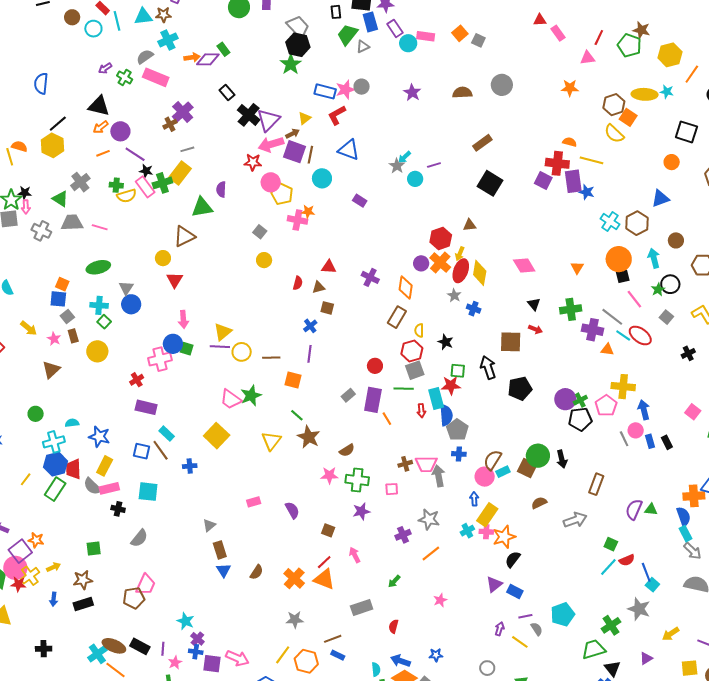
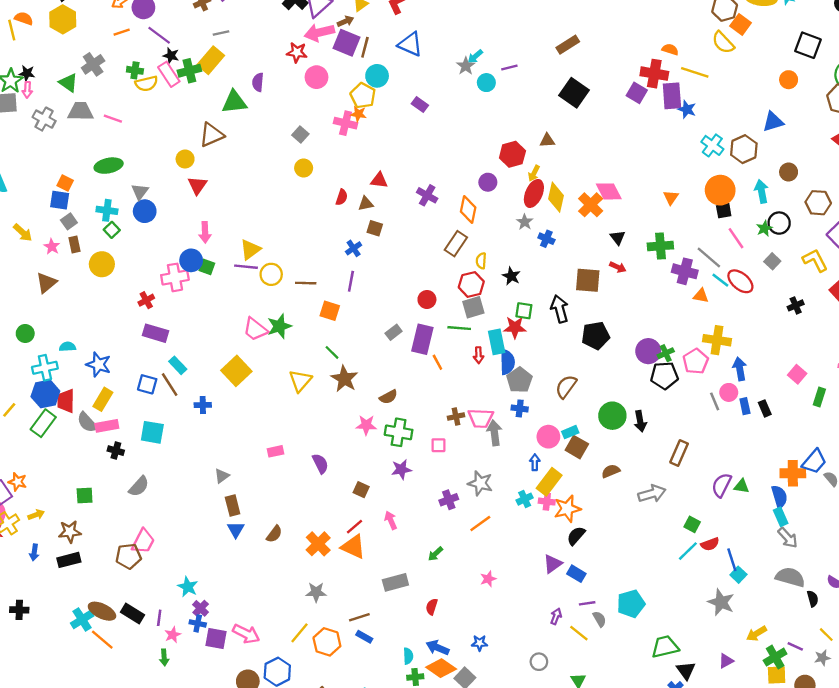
yellow pentagon: (282, 194) -> (363, 96), moved
orange cross: (440, 263) -> (591, 205), moved
brown semicircle: (493, 460) -> (566, 387), moved
brown square: (527, 468) -> (577, 447), moved
green cross: (611, 625) -> (775, 657), moved

